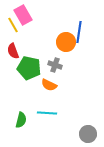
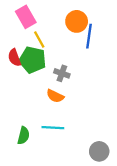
yellow line: (13, 25) -> (39, 39), moved
orange circle: (66, 42) -> (77, 21), moved
green pentagon: (29, 68) -> (33, 60), moved

